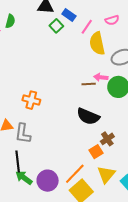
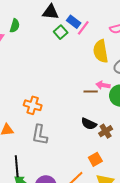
pink line: (87, 27) -> (83, 28), moved
black semicircle: (88, 116) -> (89, 124), size x0.7
gray L-shape: (23, 134) -> (40, 135), moved
brown cross: (107, 139) -> (106, 131), moved

